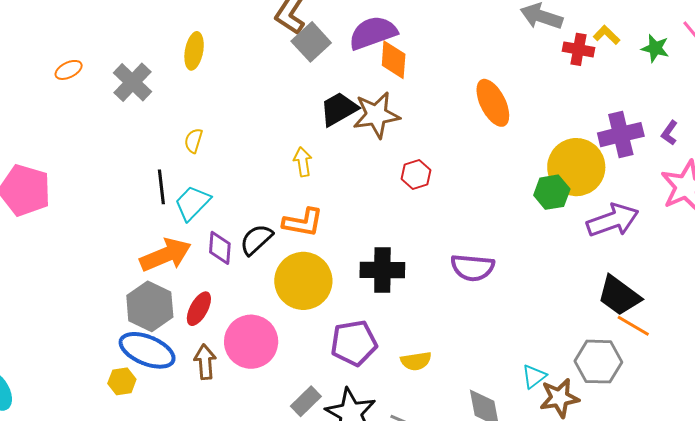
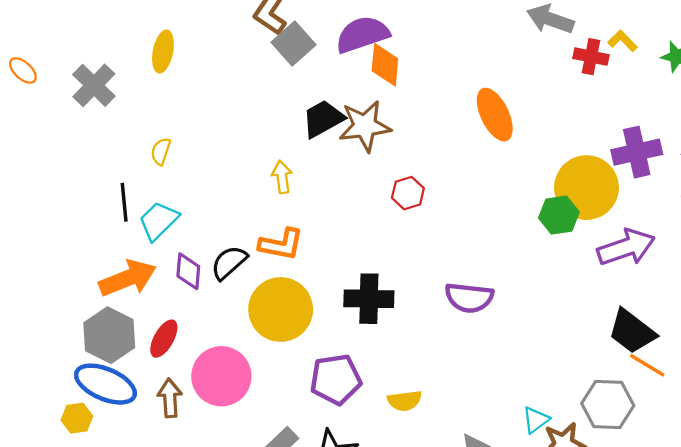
orange ellipse: (69, 70) -> (23, 70), turned 68

